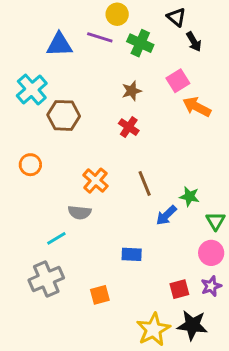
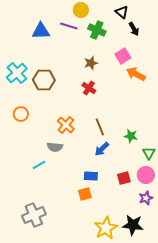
cyan cross: (32, 89) -> (17, 73), moved
blue arrow: (166, 215) -> (102, 149), moved
gray cross: (46, 279) -> (34, 215), moved
red square: (179, 289) -> (124, 178), moved
orange square: (100, 295) -> (85, 194), moved

